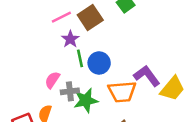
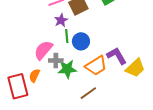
pink semicircle: (52, 80) -> (43, 50), size x1.5
orange trapezoid: (122, 92) -> (96, 66), turned -35

